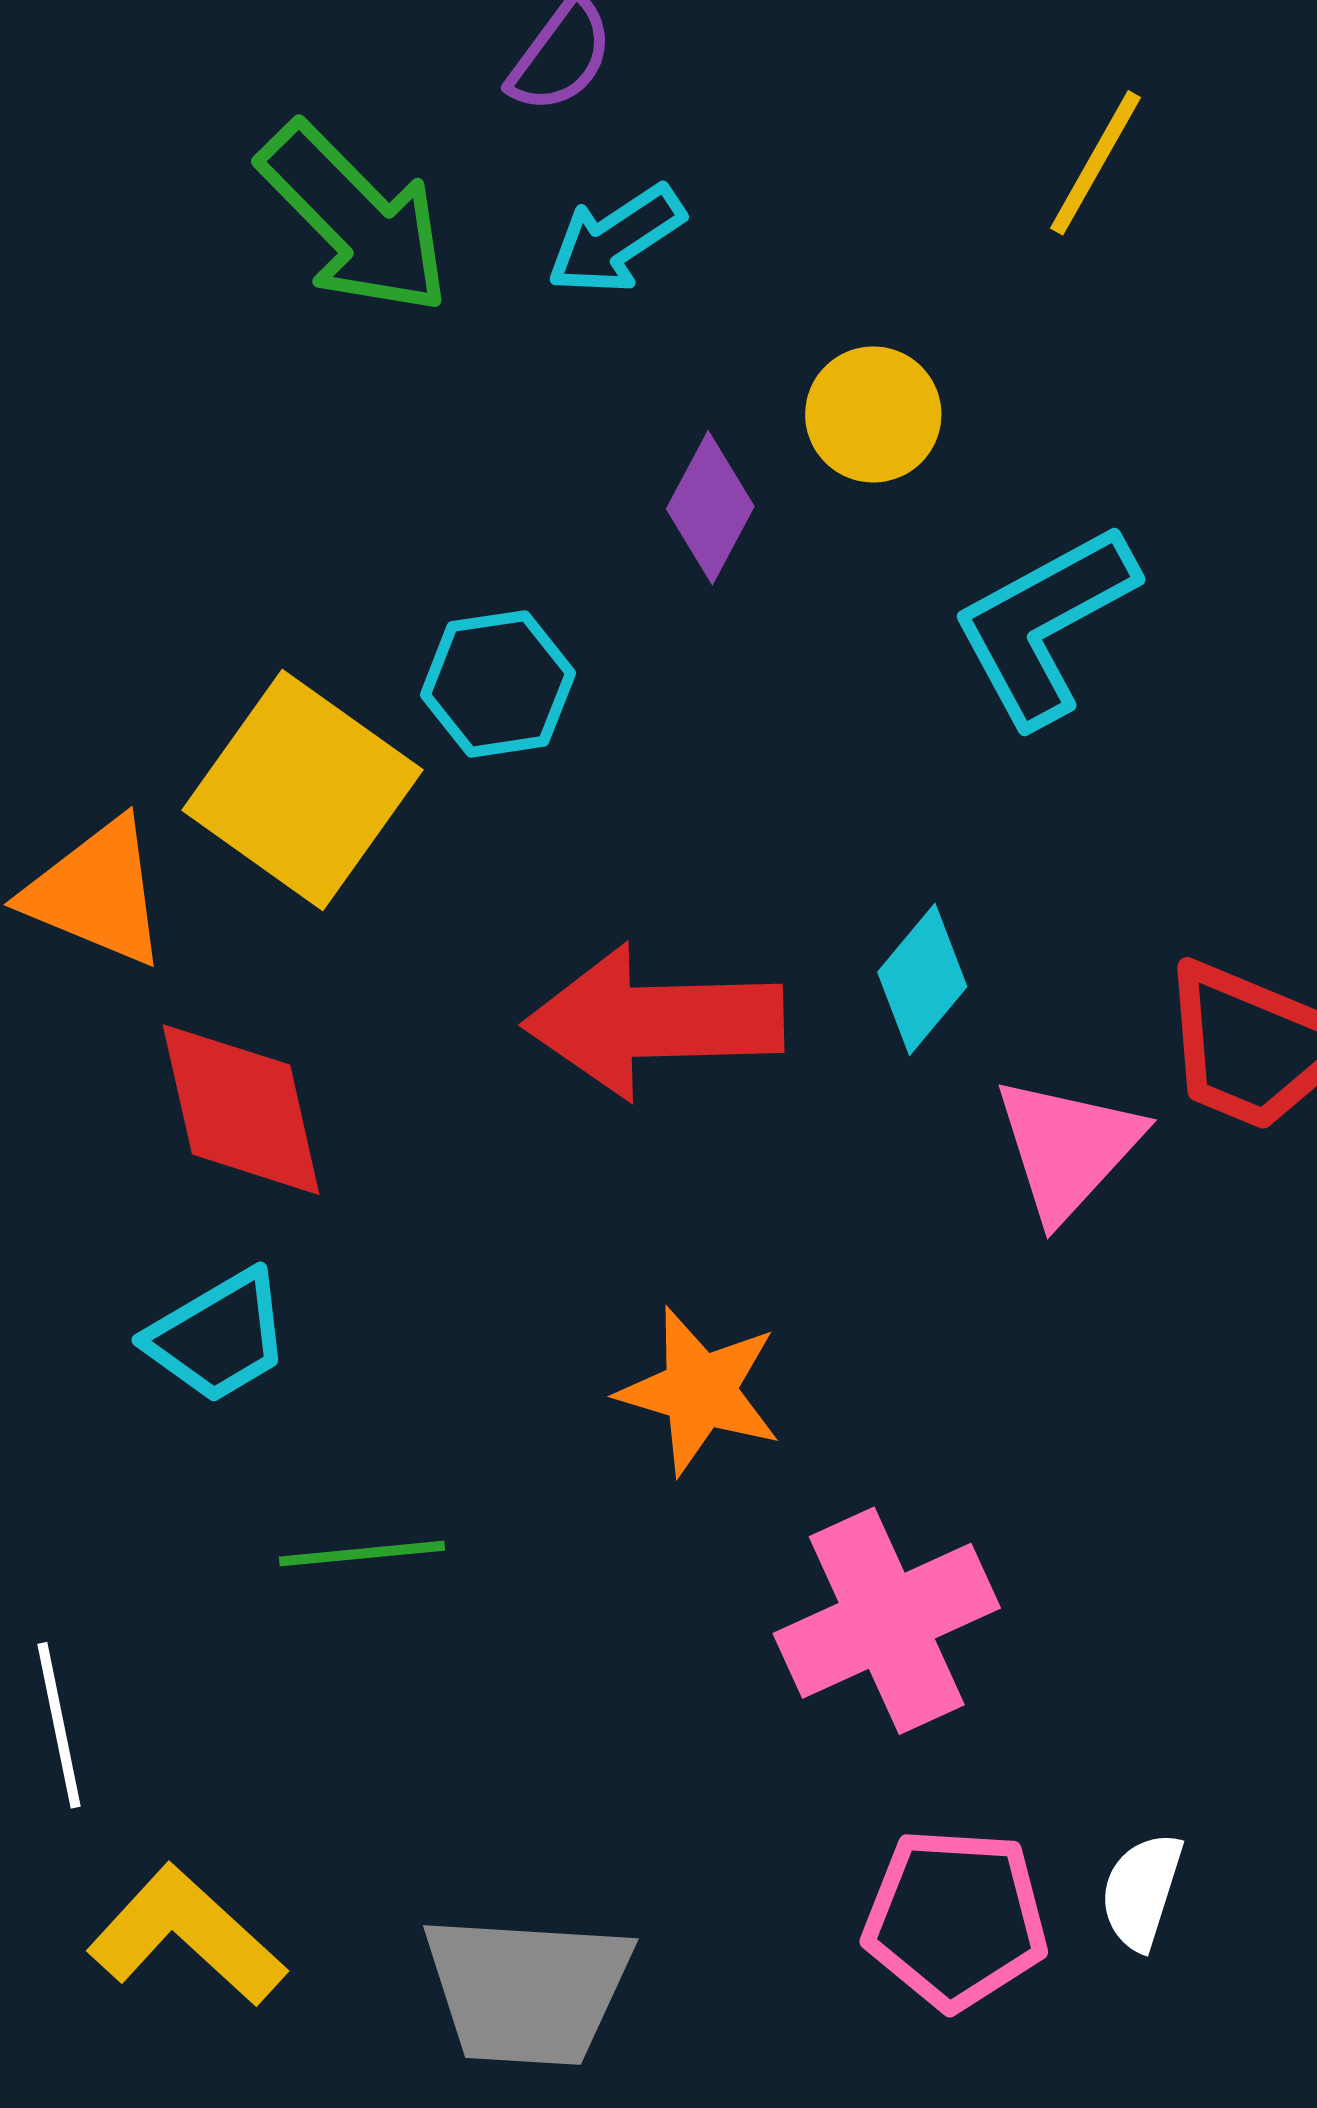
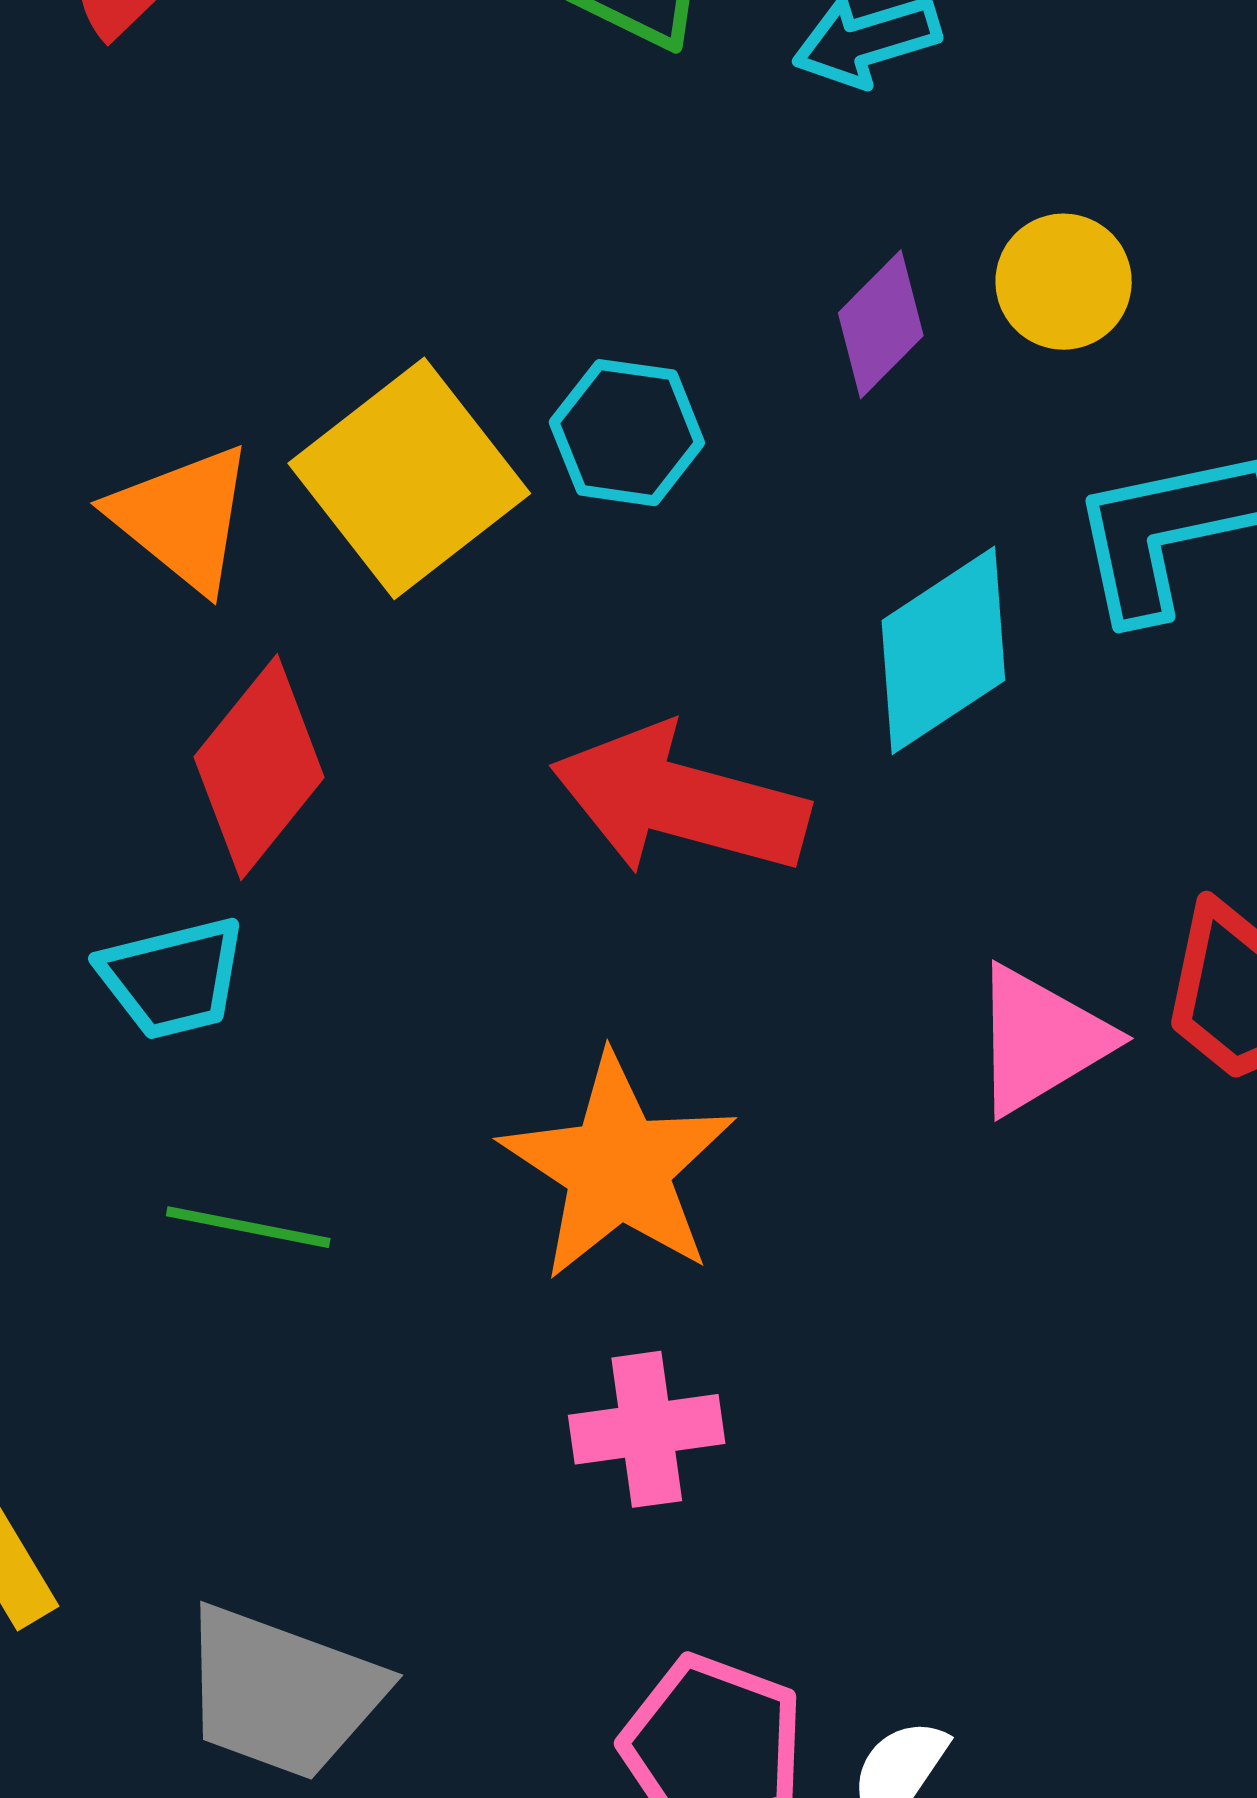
cyan diamond: (922, 979) -> (943, 650), moved, size x1.5
red diamond: (241, 1110) -> (259, 767), turned 35
orange star: (700, 1391) -> (618, 1168), size x1.4
pink cross: (887, 1621) -> (647, 1429), moved, size x0.7

